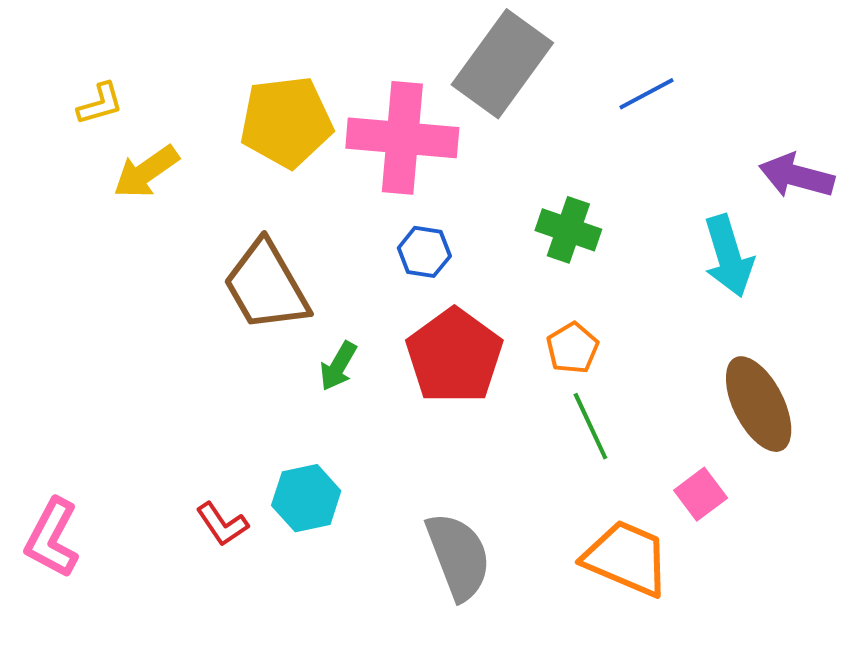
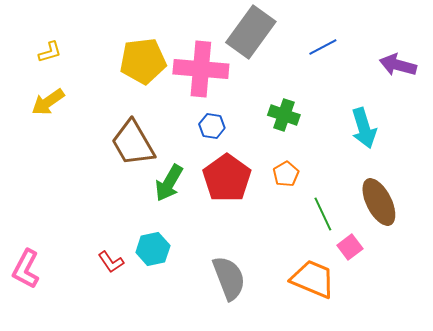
yellow arrow: (146, 172) -> (48, 102), moved
purple arrow: (797, 176) -> (398, 65), moved
green arrow: (338, 366) -> (169, 183), size x1.5
green line: (590, 426) -> (323, 214), moved

